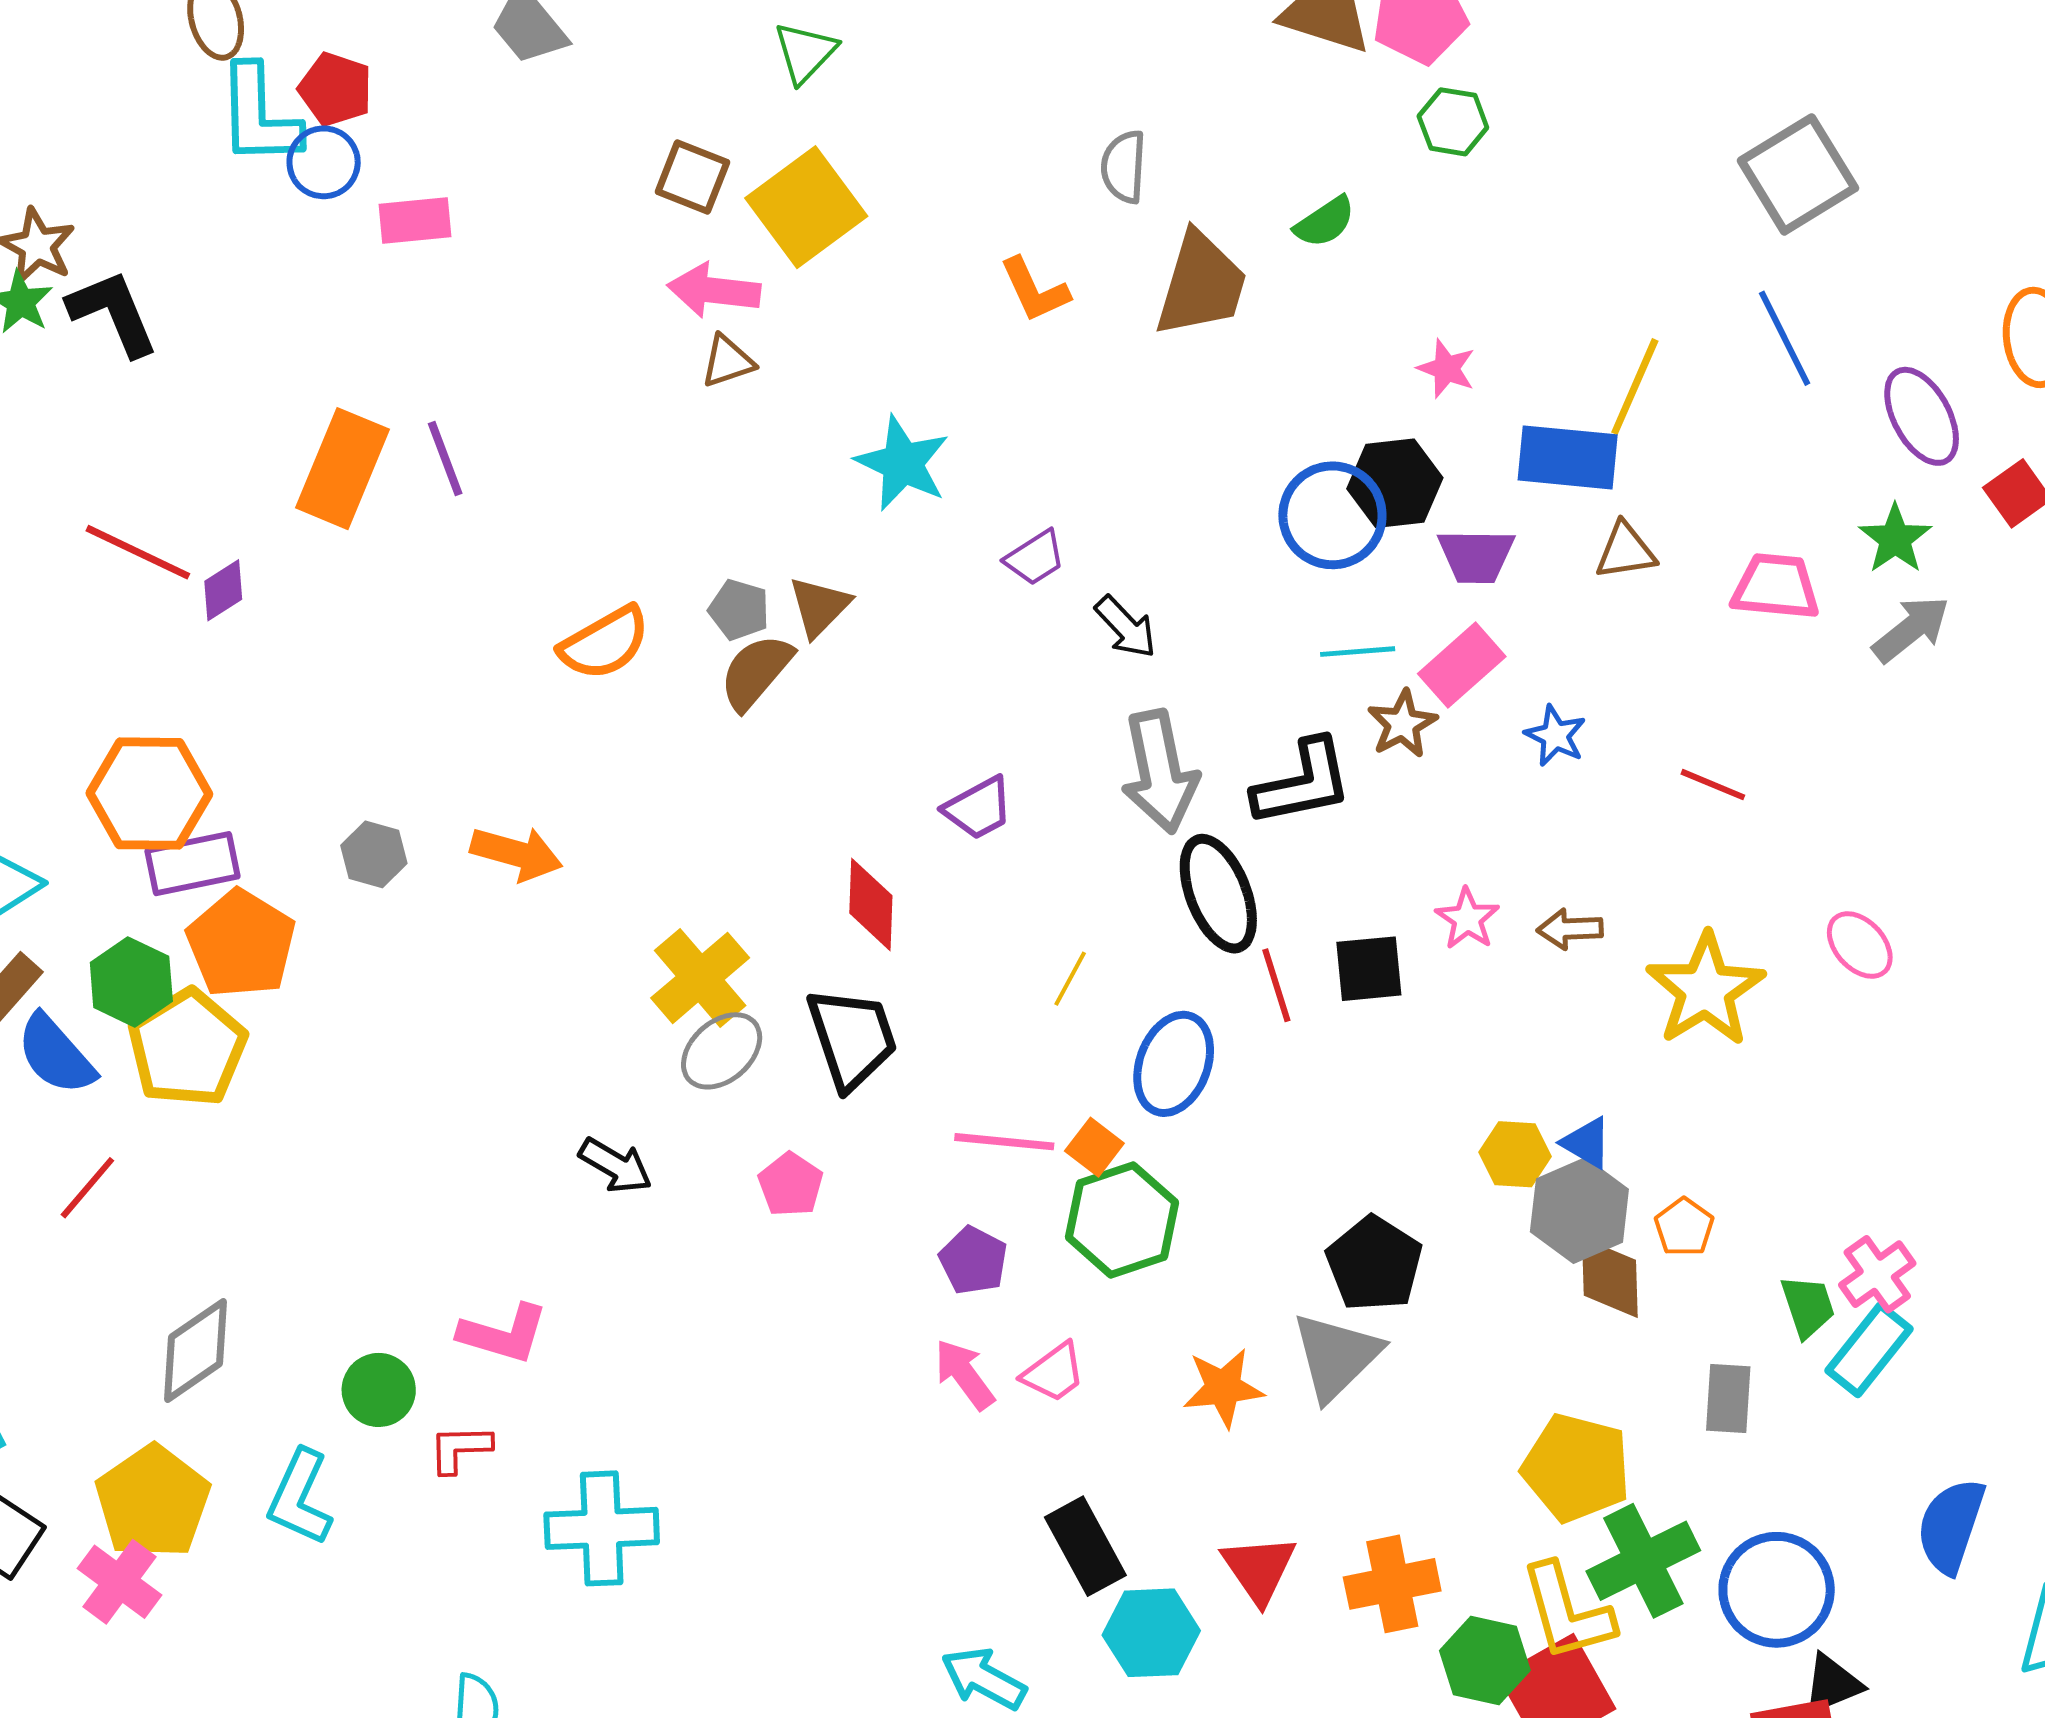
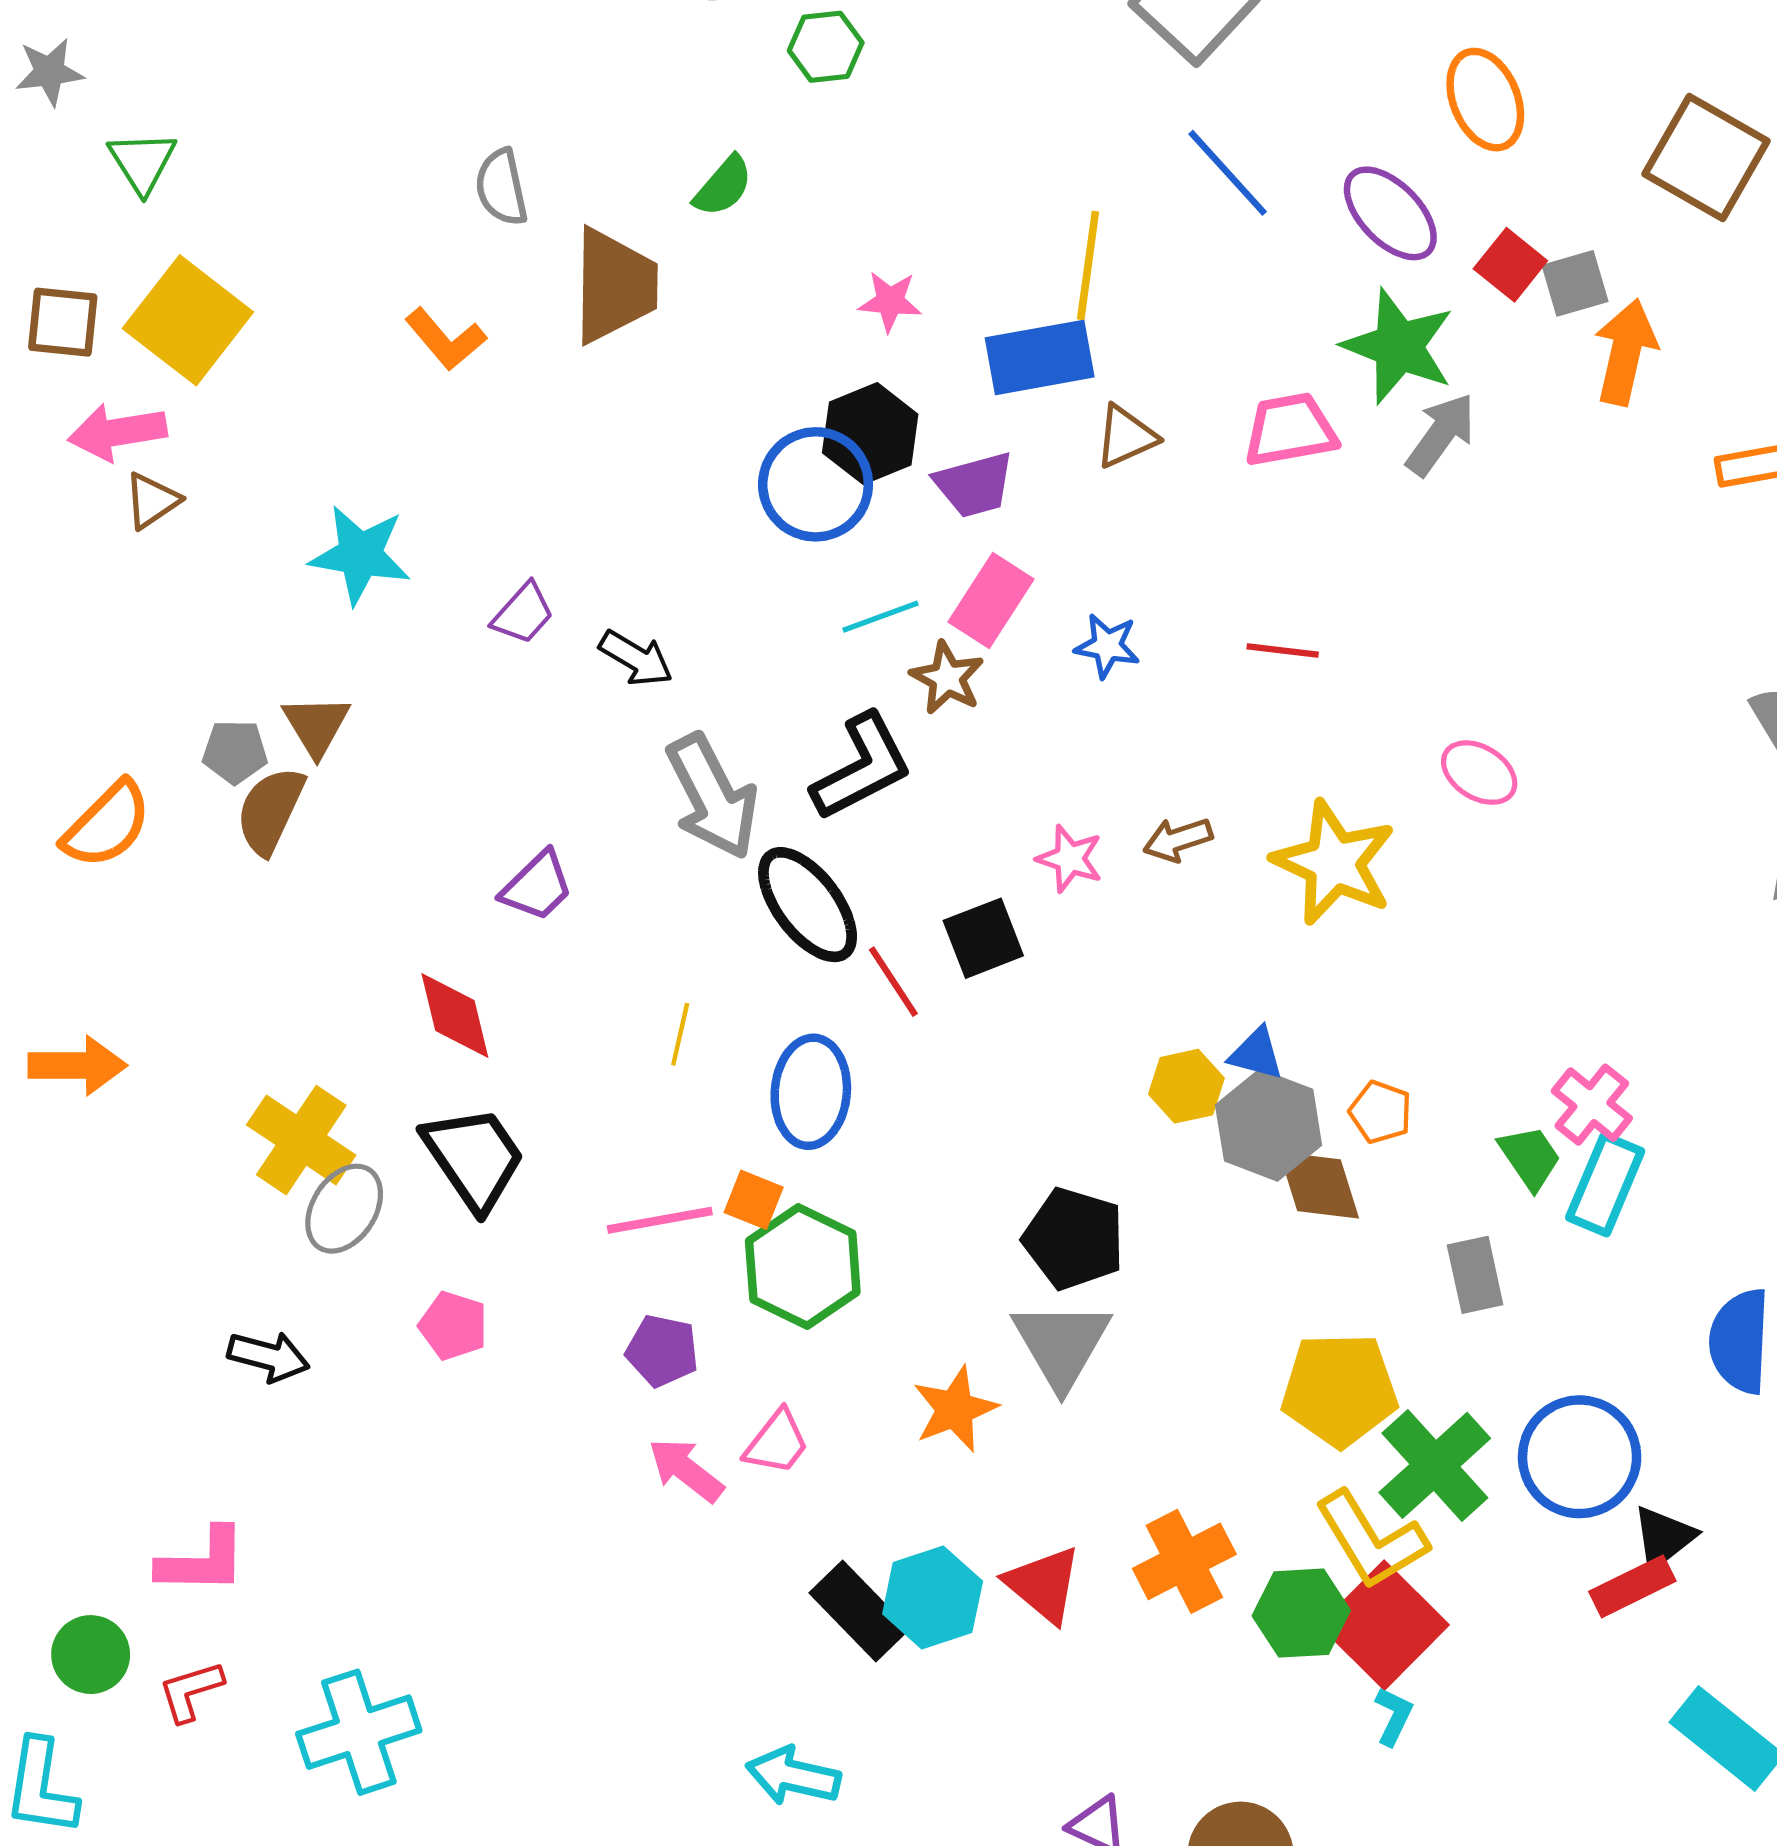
green star: (1895, 539) -> (1399, 346), size x1.5
cyan hexagon: (1151, 1633) -> (933, 1597), moved

